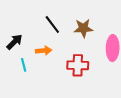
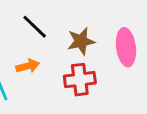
brown star: (83, 28) -> (81, 41), moved

